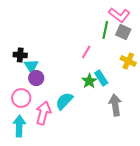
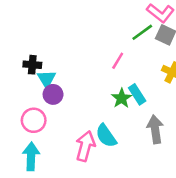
green line: (105, 30) -> (142, 32), turned 42
cyan semicircle: (64, 101) -> (106, 136), moved, turned -78
pink arrow: (43, 113) -> (85, 146), moved

